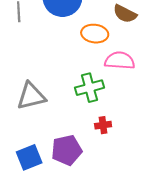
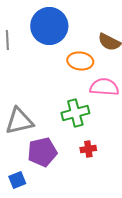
purple pentagon: (67, 150) -> (42, 152), moved
blue square: (29, 157) -> (17, 180), size x0.7

